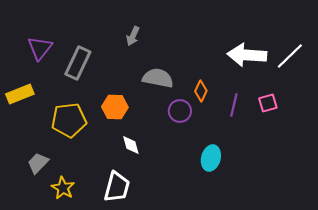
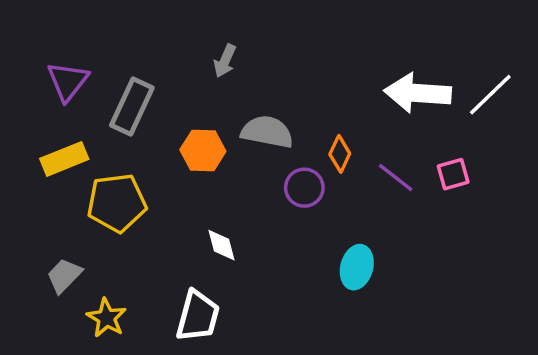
yellow rectangle: (20, 94) -> (64, 159), moved
purple line: (234, 105) -> (396, 178), turned -65
orange hexagon: (115, 107) -> (203, 150), moved

